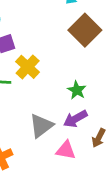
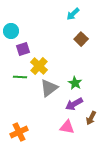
brown square: (85, 30) -> (81, 39), size x0.6
gray triangle: (41, 126) -> (49, 88), moved

